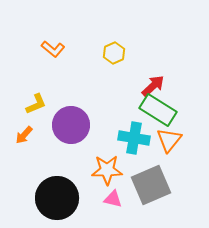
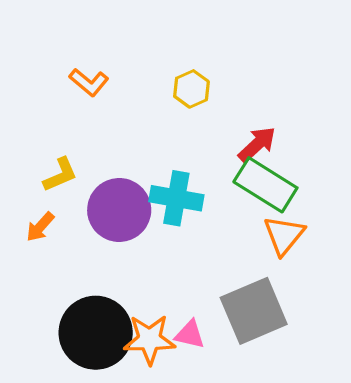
cyan cross: (134, 138) -> (176, 198), moved
orange star: (107, 170) -> (149, 339), moved

